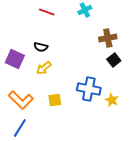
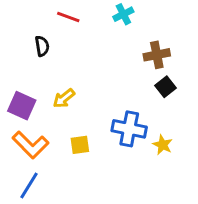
black semicircle: (41, 47) -> (42, 46), moved, turned -112
purple square: (15, 59) -> (22, 106), moved

